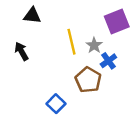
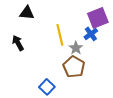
gray star: (94, 45) -> (76, 48), moved
blue cross: (108, 61) -> (91, 34), moved

